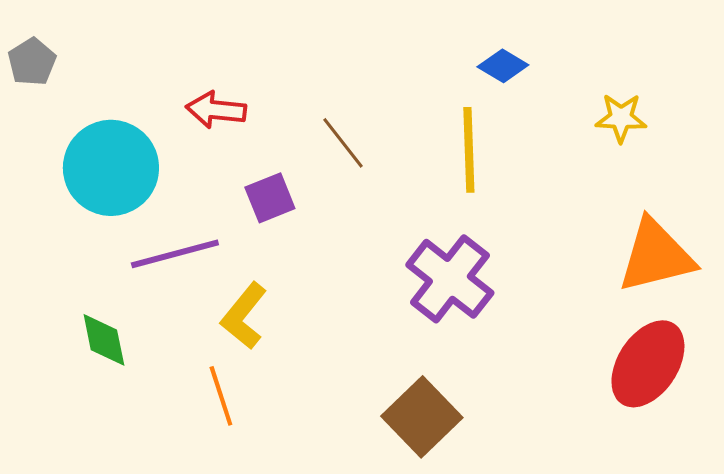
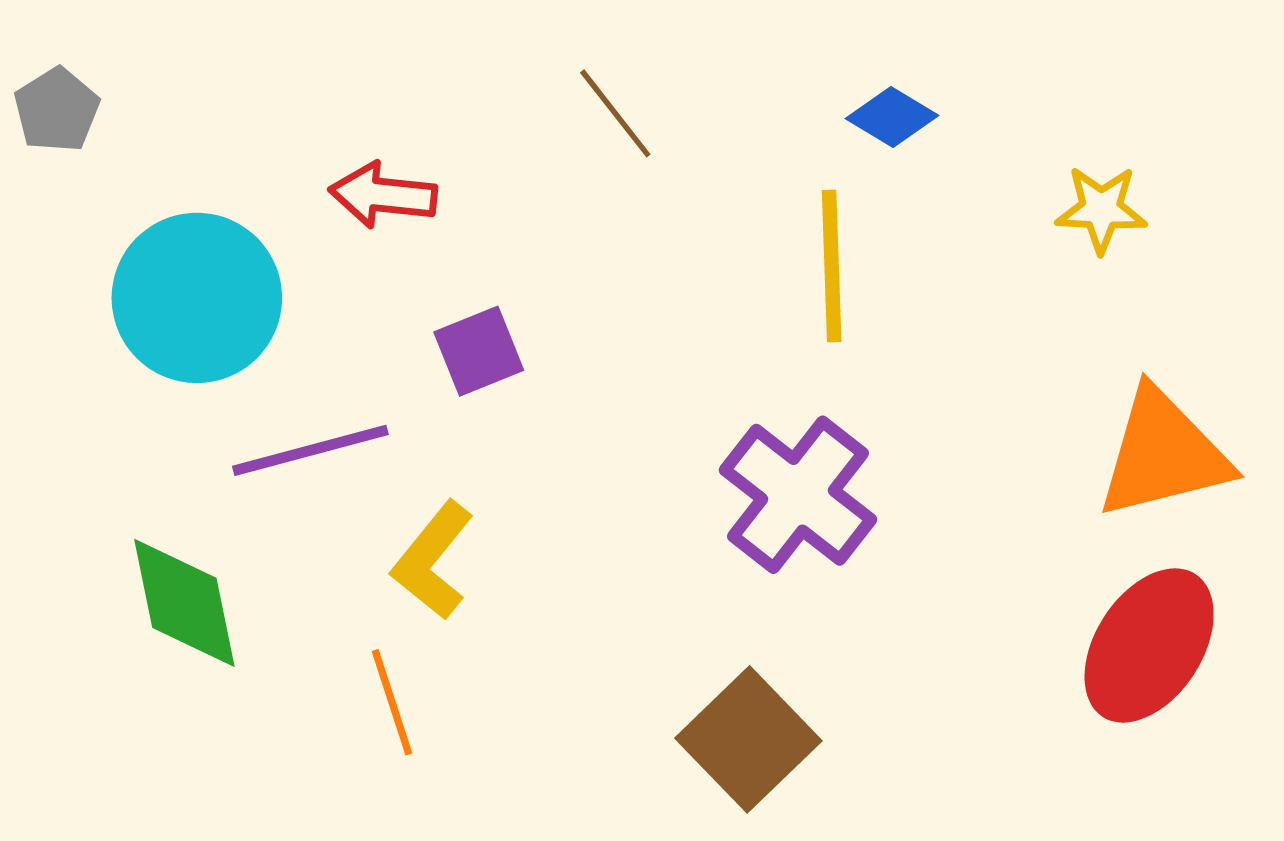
brown line: (343, 143) -> (615, 113), moved
green diamond: (104, 340) -> (184, 603), size x1.4

